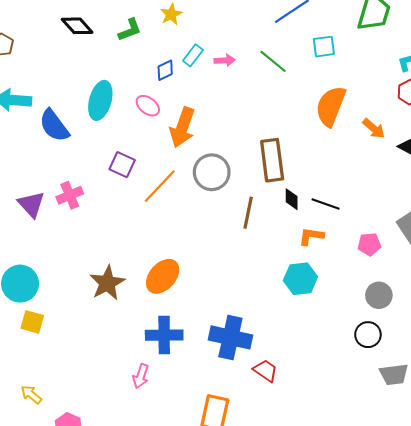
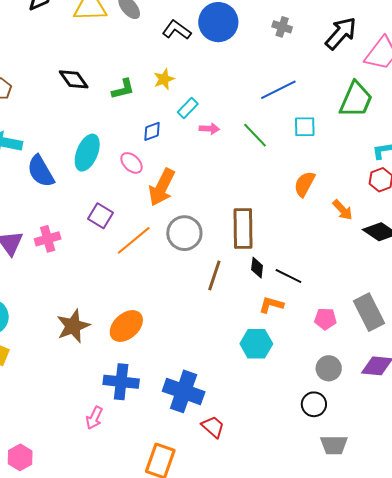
cyan rectangle: (193, 55) -> (188, 108), moved
orange semicircle: (331, 106) -> (304, 184), size x0.7

